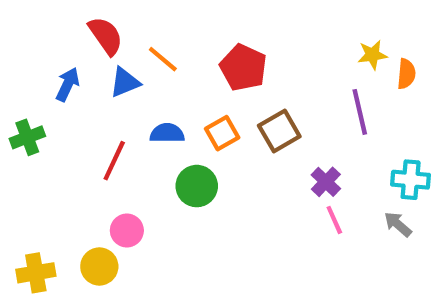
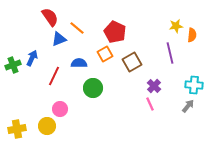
blue arrow: (68, 84) -> (32, 58), moved
orange square: (222, 133) -> (105, 54), moved
pink line: (334, 220) -> (150, 104), moved
gray arrow: (398, 224) -> (188, 106), turned 88

